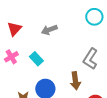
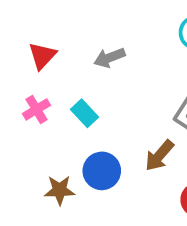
brown arrow: (75, 81) -> (159, 156), turned 48

